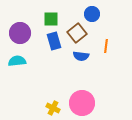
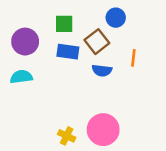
blue rectangle: (54, 41) -> (68, 52), turned -66

